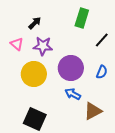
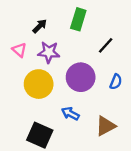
green rectangle: (82, 18) -> (78, 19), moved
black line: (102, 40) -> (106, 45), moved
blue arrow: (73, 94) -> (70, 114), moved

